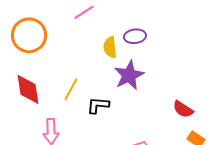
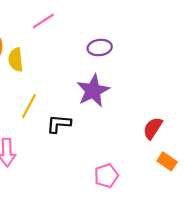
yellow semicircle: (110, 47) -> (16, 60), moved
red semicircle: (183, 109) -> (153, 128), turned 90

